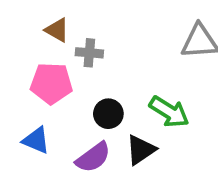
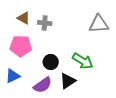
gray cross: (89, 53) -> (45, 23), moved
blue triangle: (36, 140) -> (13, 76), turned -49

